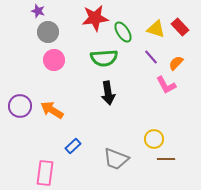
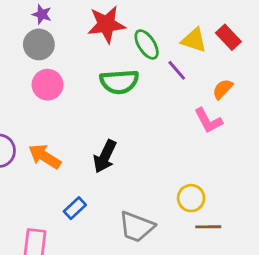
purple star: (38, 11) -> (42, 14), moved
purple line: (151, 57) -> (177, 70), moved
black arrow: (108, 93) -> (105, 156), moved, turned 35

